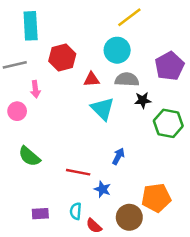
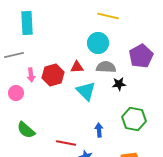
yellow line: (129, 17) -> (108, 16), turned 50
red hexagon: (62, 58) -> (53, 75), moved
green hexagon: (168, 123) -> (134, 119), moved
blue arrow: (118, 156) -> (99, 130), turned -32

